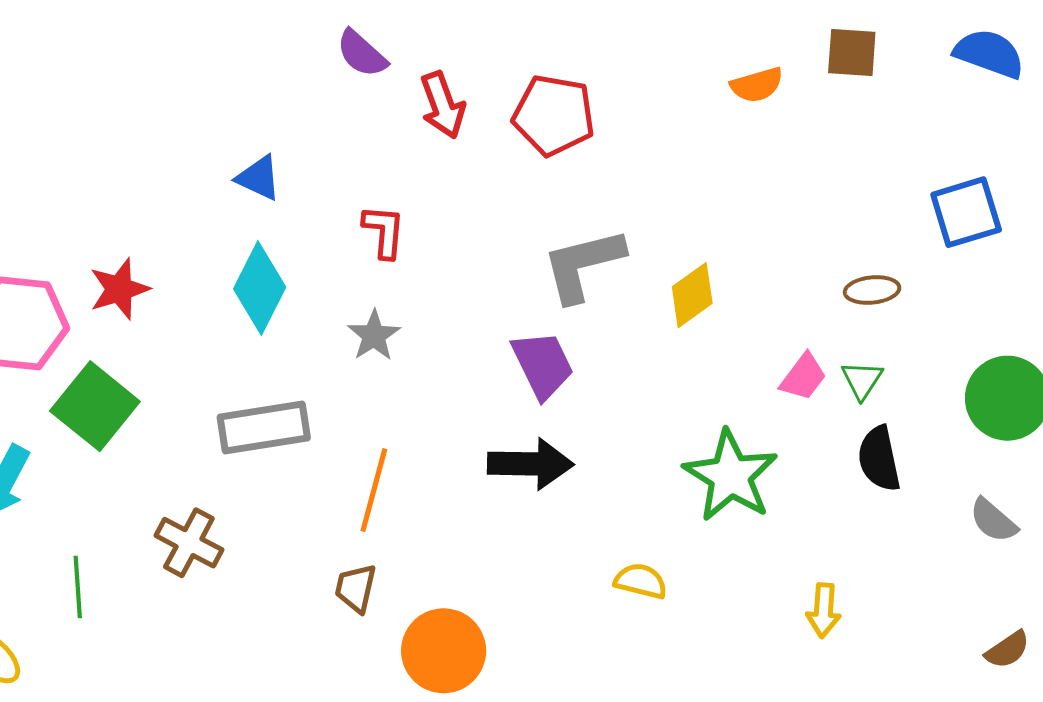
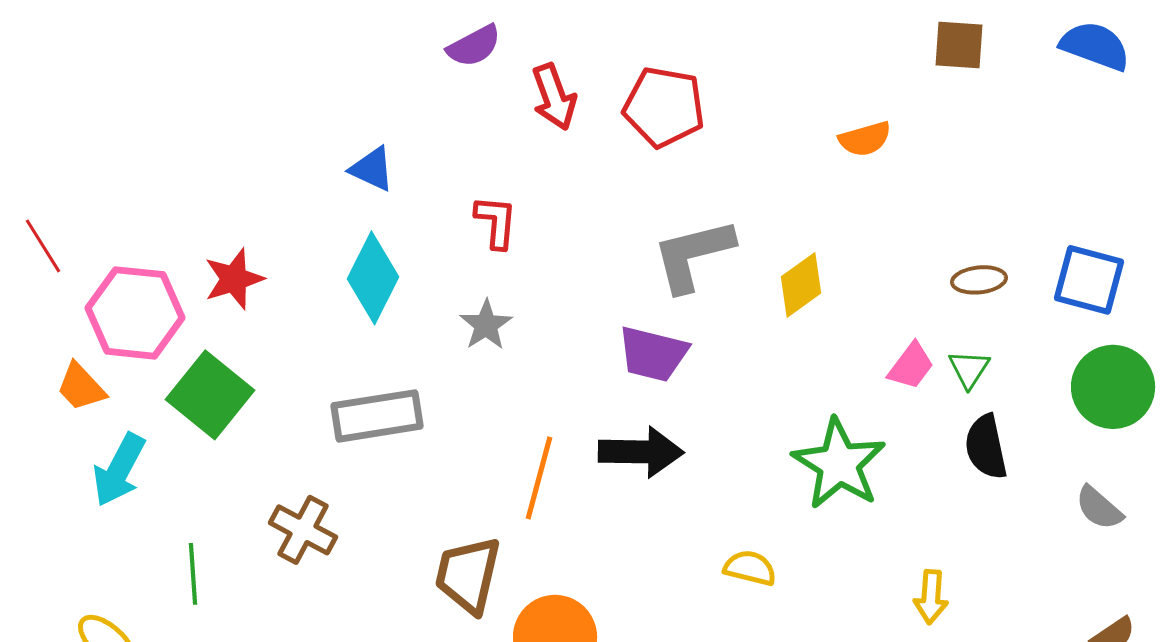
purple semicircle: (362, 54) -> (474, 46), turned -70
orange semicircle: (757, 85) -> (865, 139), moved
blue square: (966, 212) -> (1089, 280), moved, turned 32
purple trapezoid: (543, 365) -> (653, 354), turned 130
orange line: (374, 490) -> (539, 478), moved
brown trapezoid: (356, 588) -> (468, 575), size x1.6

